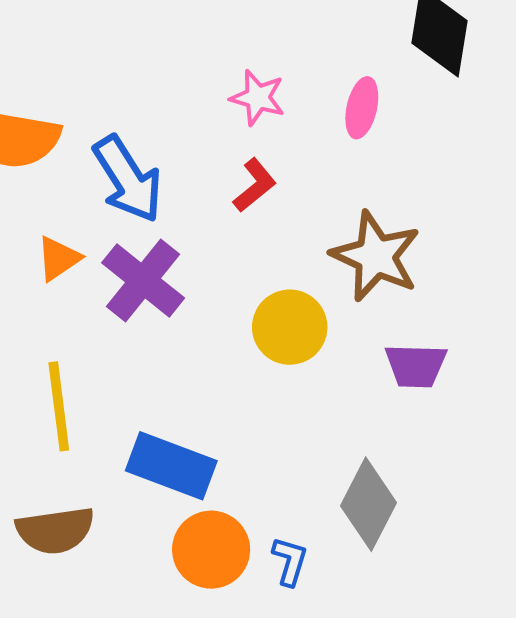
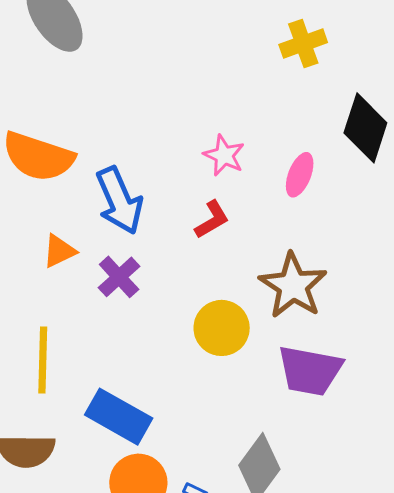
purple cross: (143, 280) -> (119, 277), size x0.7
purple trapezoid: (416, 366) -> (310, 371), size x1.4

